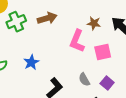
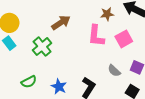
green cross: (16, 22) -> (42, 47), moved
blue star: (31, 62) -> (59, 87), moved

